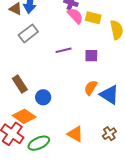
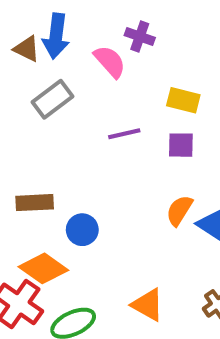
pink semicircle: (75, 16) -> (110, 61), moved
yellow rectangle: (93, 18) -> (183, 100), moved
brown rectangle: (20, 84) -> (35, 203), turned -60

